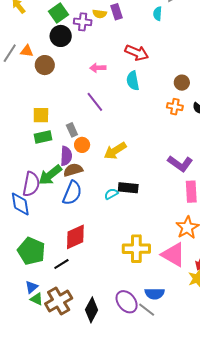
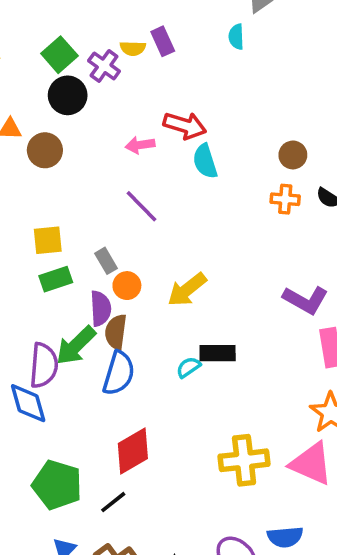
purple cross: (83, 22) -> (104, 66), turned 36
red arrow: (137, 53) -> (185, 126), moved
brown semicircle: (73, 170) -> (116, 332), turned -60

